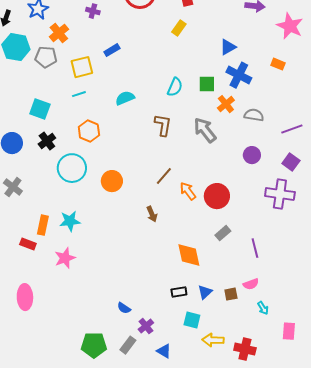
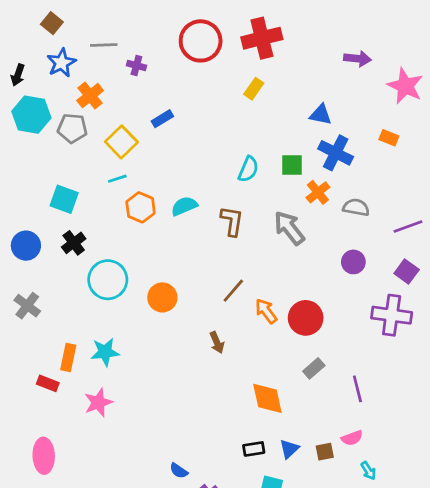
blue triangle: (228, 47) -> (321, 115), turned 42
yellow square: (82, 67) -> (121, 142), turned -30
cyan semicircle: (125, 98) -> (184, 206), moved
orange hexagon: (89, 131) -> (141, 207), moved

